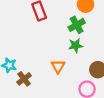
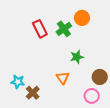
green cross: (77, 25) -> (64, 29), moved

